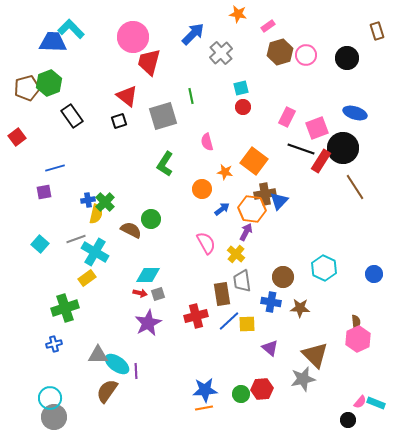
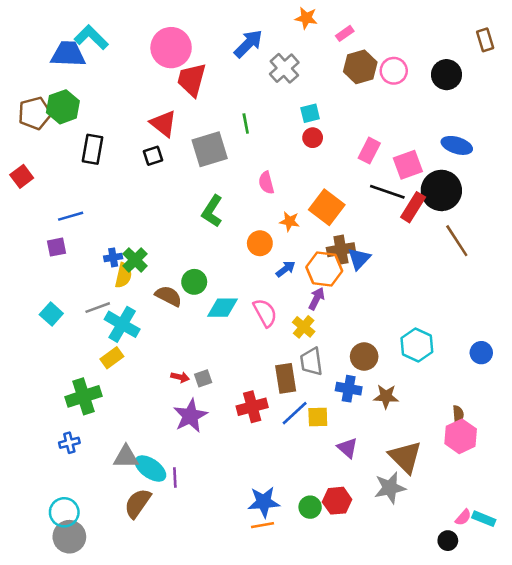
black rectangle: (72, 116) -> (93, 149), turned 45
cyan diamond: (148, 275) -> (223, 308), moved

